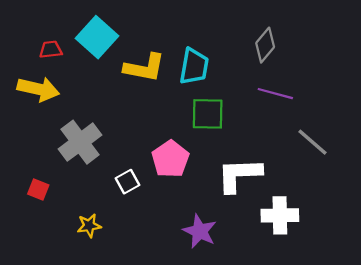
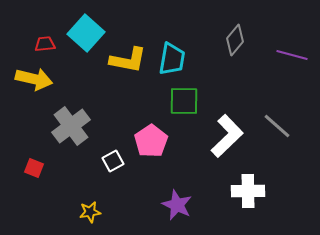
purple line: (275, 94) -> (292, 55), moved
white L-shape: (239, 175) -> (227, 136), moved, turned 138
yellow star: (89, 226) -> (90, 212), moved

